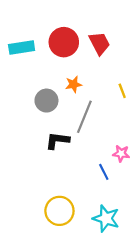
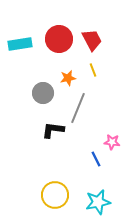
yellow line: (122, 91) -> (93, 70), moved
cyan star: (106, 218) -> (98, 202), turned -30

